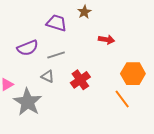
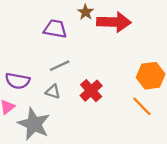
red arrow: (106, 40) -> (114, 22), moved, size x1.8
purple semicircle: (28, 48) -> (18, 81), moved, turned 40

